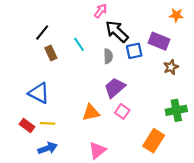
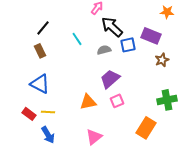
brown rectangle: (51, 53) -> (40, 51), moved
gray semicircle: (108, 56) -> (104, 50), turned -104
pink square: (122, 111) -> (117, 101), turned 32
blue arrow: (48, 148) -> (48, 135), turned 78

